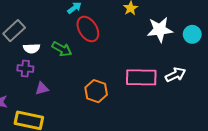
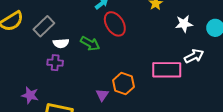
white star: (160, 30) -> (184, 24), size x0.7
white arrow: (175, 75) -> (194, 56), moved
purple triangle: (42, 88) -> (102, 95), moved, turned -40

